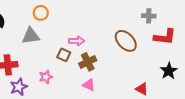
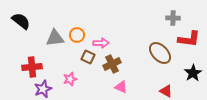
orange circle: (41, 13) -> (77, 35), moved
brown ellipse: (126, 41) -> (160, 53), moved
pink triangle: (89, 85) -> (121, 87), moved

